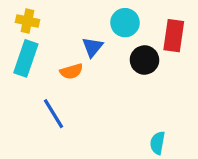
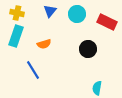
red rectangle: (174, 36) -> (107, 22), turned -72
blue triangle: (92, 47) -> (50, 11), moved
black circle: (144, 60) -> (88, 49), moved

